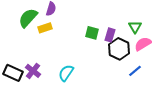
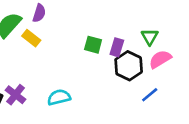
yellow rectangle: (45, 28) -> (31, 38), turned 56
cyan semicircle: (66, 73) -> (59, 97), turned 42

